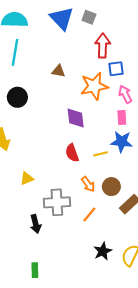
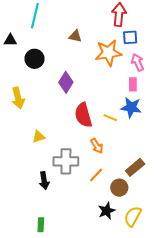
purple diamond: (76, 118) -> (66, 82), moved, turned 35
red semicircle: (72, 153) -> (83, 115), size x1.4
yellow line: (100, 154) -> (110, 118), turned 32
brown circle: (111, 187) -> (119, 188), moved

